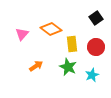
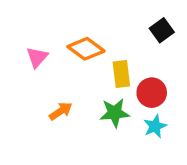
red circle: (96, 47) -> (152, 93), moved
green star: (68, 67) -> (115, 113), turned -30

